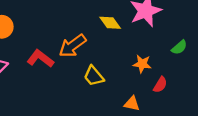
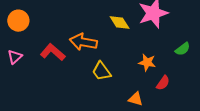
orange arrow: (72, 46) -> (83, 42), turned 44

